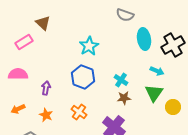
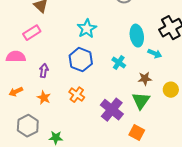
cyan ellipse: (144, 39) -> (137, 36), moved
pink rectangle: (24, 42) -> (32, 33), moved
green triangle: (154, 93) -> (141, 101), moved
brown star: (124, 98) -> (145, 79), moved

